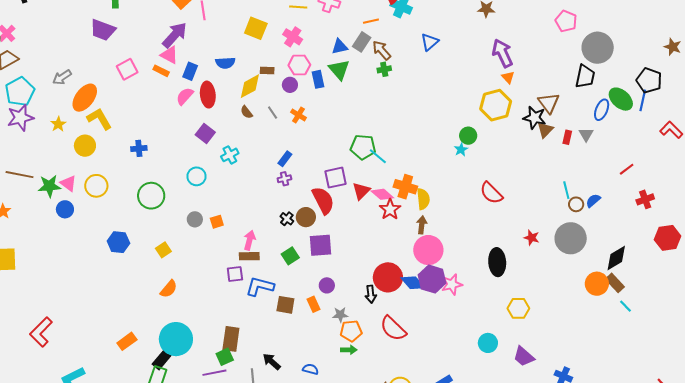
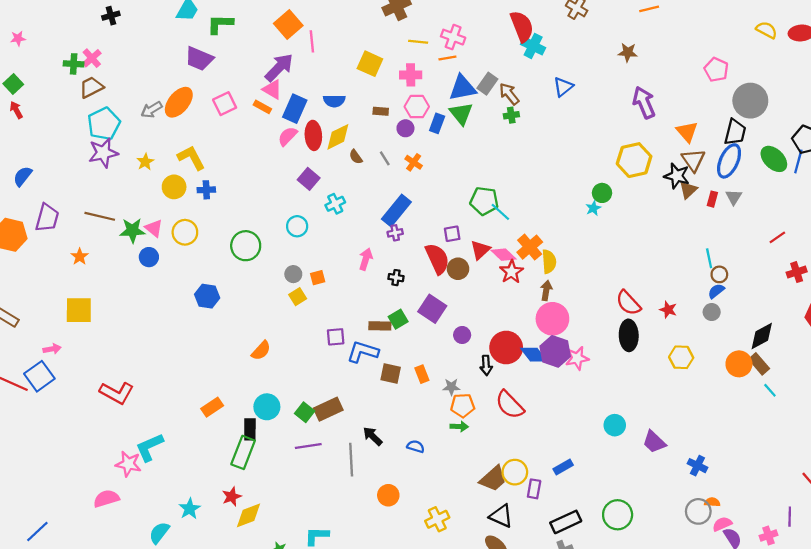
orange line: (371, 21) -> (447, 58), moved
pink cross: (293, 37) -> (411, 75), turned -36
blue triangle: (340, 47) -> (463, 88), size x1.5
blue rectangle: (190, 71) -> (295, 109), size x1.4
orange triangle: (508, 77) -> (687, 132), moved, size x1.5
blue rectangle: (318, 79) -> (437, 123), turned 30
yellow diamond: (250, 86) -> (338, 137), moved
orange ellipse: (85, 98) -> (179, 102), moved
blue ellipse: (602, 110) -> (729, 161), moved, size x1.4
blue cross: (139, 148) -> (206, 190), moved
blue rectangle: (285, 159) -> (396, 211), size x1.8
purple square: (335, 178) -> (452, 234), size x0.7
orange cross: (405, 187) -> (530, 247), turned 30
red semicircle: (491, 193) -> (628, 303), moved
blue semicircle: (593, 201) -> (716, 291), moved
brown circle: (306, 217) -> (458, 269), moved
black cross: (287, 219) -> (396, 278), turned -32
gray circle: (571, 238) -> (712, 312), size x0.5
pink arrow: (250, 240) -> (366, 259), moved
purple square: (320, 245) -> (432, 309), turned 35
yellow square: (163, 250) -> (298, 297), moved
brown rectangle: (249, 256) -> (380, 326), moved
purple circle: (327, 285) -> (462, 335), moved
yellow hexagon: (518, 308) -> (681, 357), moved
red L-shape: (41, 332) -> (117, 393), turned -108
cyan circle: (176, 339) -> (267, 407), size x0.7
brown rectangle: (231, 339) -> (328, 409), turned 55
green square: (225, 357) -> (305, 412), moved, turned -30
black rectangle: (162, 360) -> (250, 429), turned -42

